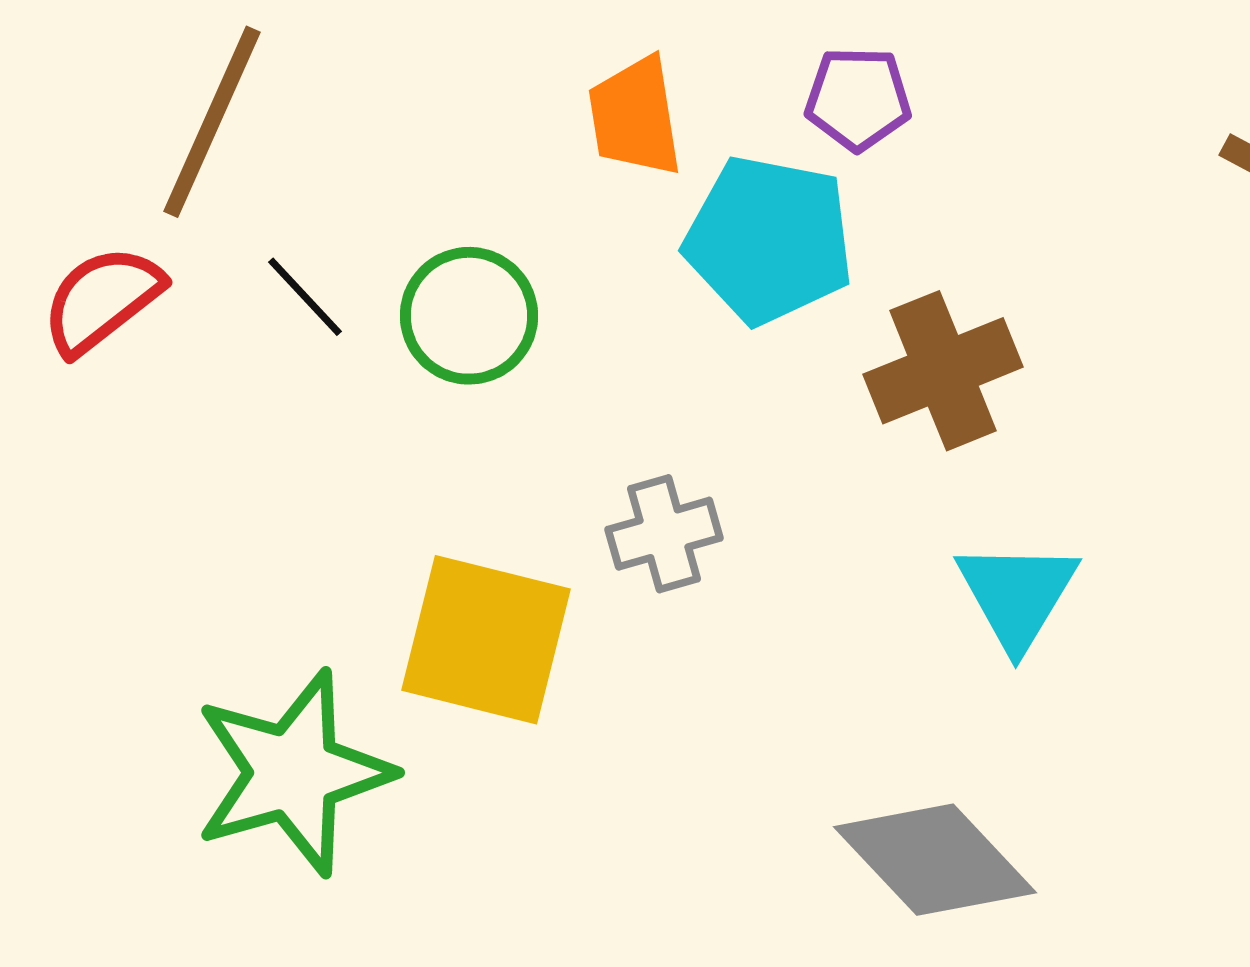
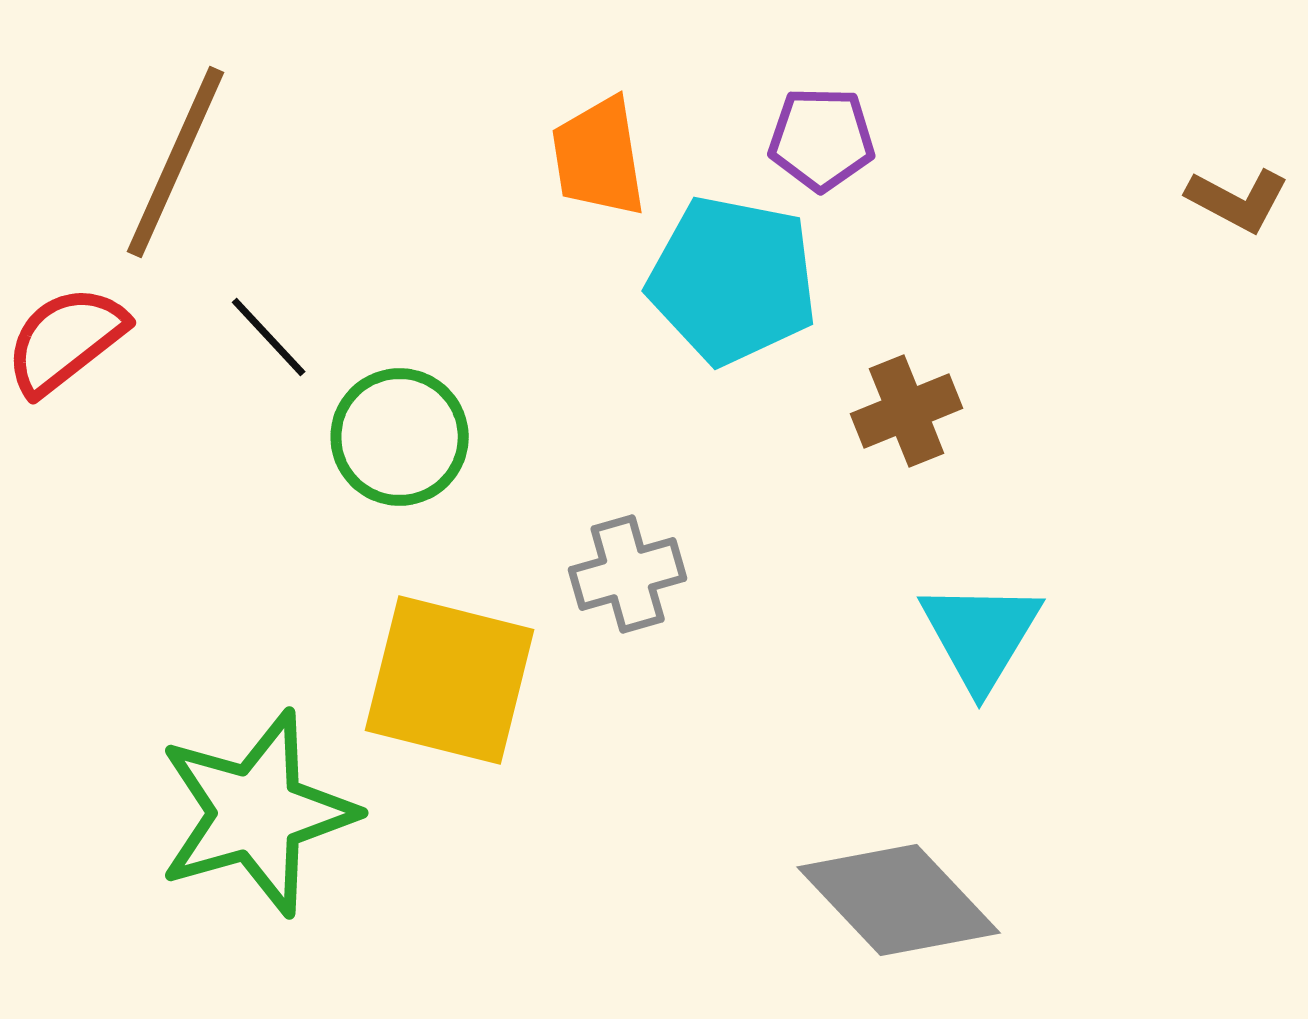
green circle: (469, 316) -> (400, 437), moved
brown cross: (943, 371) -> (907, 411), size x0.7

